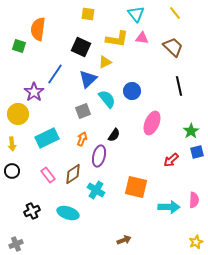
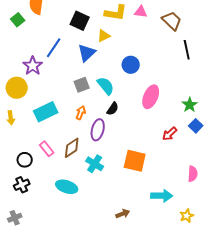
green square: (19, 46) -> (18, 20), turned 32
black line: (179, 86) -> (187, 50), moved
cyan semicircle: (107, 99) -> (106, 86), moved
blue square: (197, 152) -> (196, 126), turned -32
black circle: (12, 171) -> (25, 160), moved
cyan arrow: (169, 207) -> (162, 196), moved
black cross: (32, 211) -> (22, 185), moved
yellow star: (196, 242) -> (187, 216), moved

